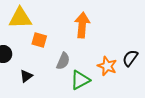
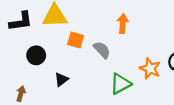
orange arrow: (82, 25) -> (123, 24), size x0.7
gray semicircle: (63, 61) -> (102, 50), moved, turned -66

